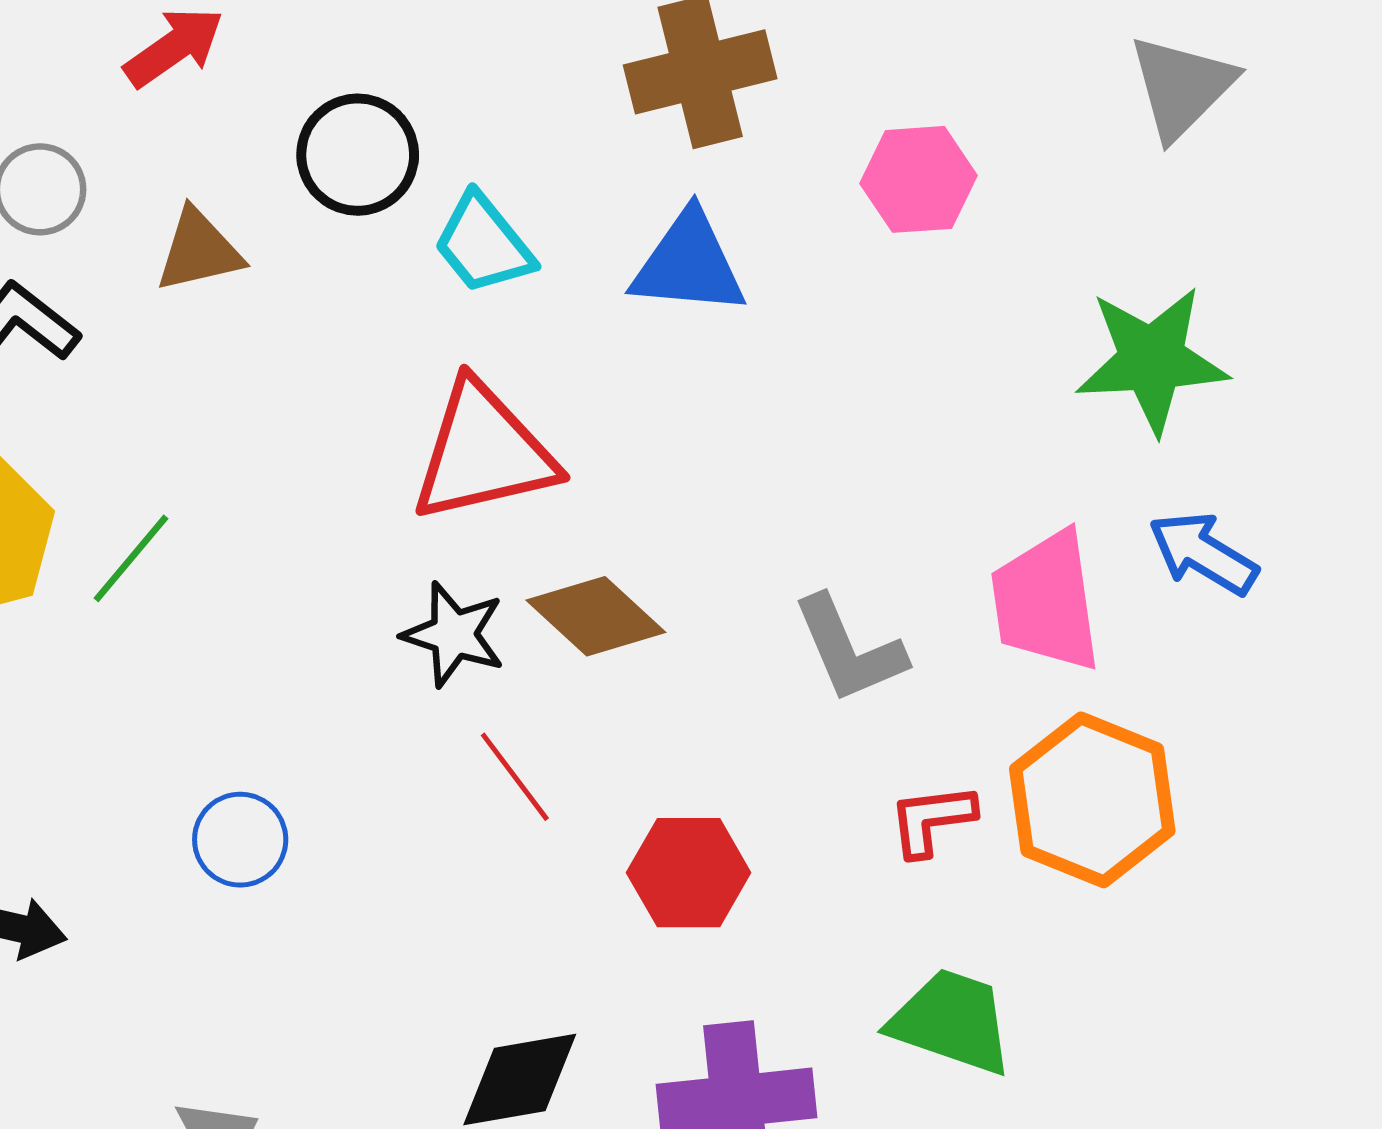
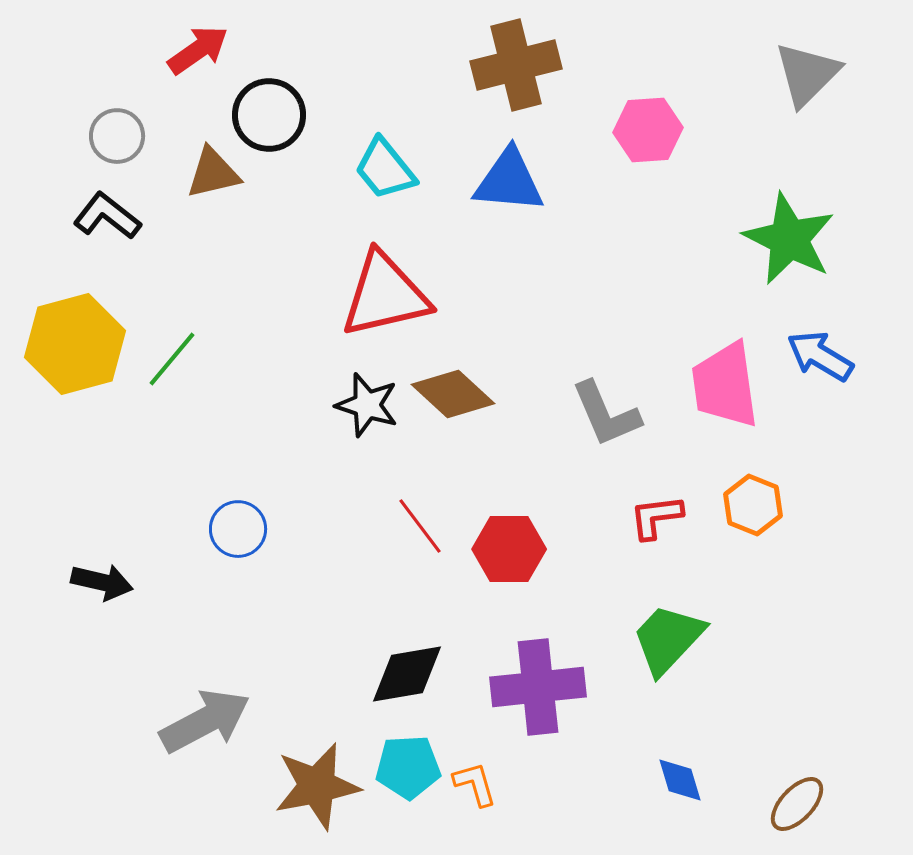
black circle: (358, 155) -> (269, 115), moved
green star: (1152, 360) -> (789, 239), turned 30
red line: (515, 777) -> (420, 526), moved
orange hexagon: (1092, 800) -> (753, 505), size x0.6
green trapezoid: (952, 1022) -> (668, 639), turned -66

